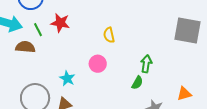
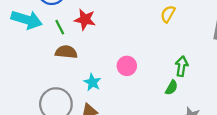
yellow semicircle: (109, 35) -> (168, 14), moved, turned 42
brown semicircle: (25, 47) -> (66, 52), moved

